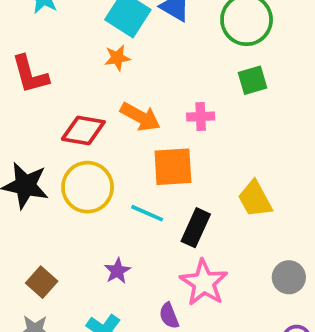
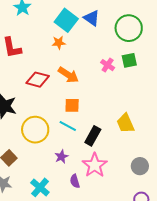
pink cross: (201, 117) -> (108, 65), moved, turned 32
orange square: (173, 167) -> (72, 105), moved, size x0.7
yellow circle: (88, 187) -> (35, 130), moved
purple star: (117, 271) -> (61, 157), moved

